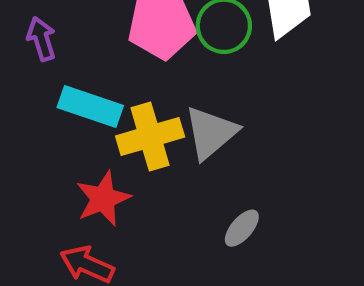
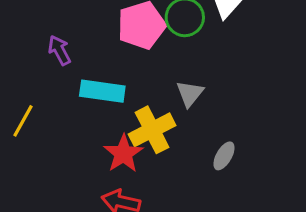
gray triangle: (211, 133) -> (190, 93), size x0.7
yellow cross: (150, 137) -> (152, 130), moved

